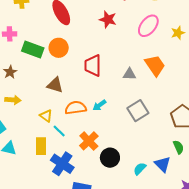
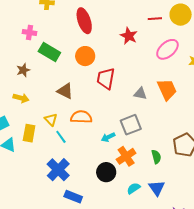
orange circle: (59, 48) -> (85, 56), moved
cyan arrow: (99, 105) -> (108, 137), moved
gray square: (138, 111) -> (131, 125), moved
orange cross: (89, 141) -> (126, 156), moved
yellow rectangle: (41, 146) -> (29, 133), moved
green semicircle: (178, 147) -> (156, 157), moved

